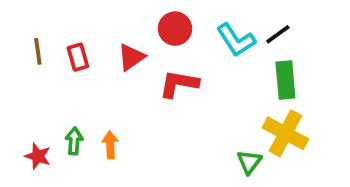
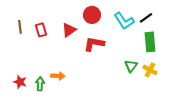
yellow cross: (285, 133) -> (150, 70), size x0.6
green arrow: (74, 141) -> (40, 84), moved
orange arrow: (110, 145) -> (58, 76), turned 96
green triangle: (249, 162) -> (131, 66), moved

